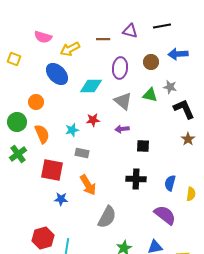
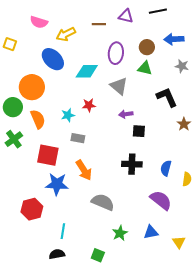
gray star: (170, 87) -> (182, 66), moved
green triangle: (150, 95) -> (145, 68), moved
orange circle: (36, 102) -> (32, 87), size x1.6
black L-shape: (184, 109) -> (167, 97), moved
purple arrow: (122, 129) -> (126, 114), moved
blue star: (61, 199) -> (57, 184), size x1.6
gray semicircle: (107, 217) -> (103, 202), turned -95
red hexagon: (43, 238) -> (32, 209), moved

